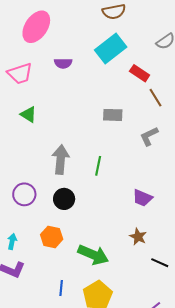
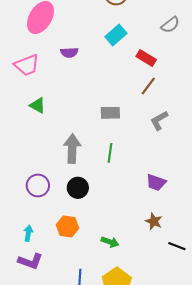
cyan rectangle: (111, 48) -> (116, 35), size x0.7
brown line: (155, 98) -> (148, 86), moved, turned 72
gray rectangle: (113, 115) -> (110, 113), moved
green arrow: (93, 255) -> (110, 242), size x0.6

